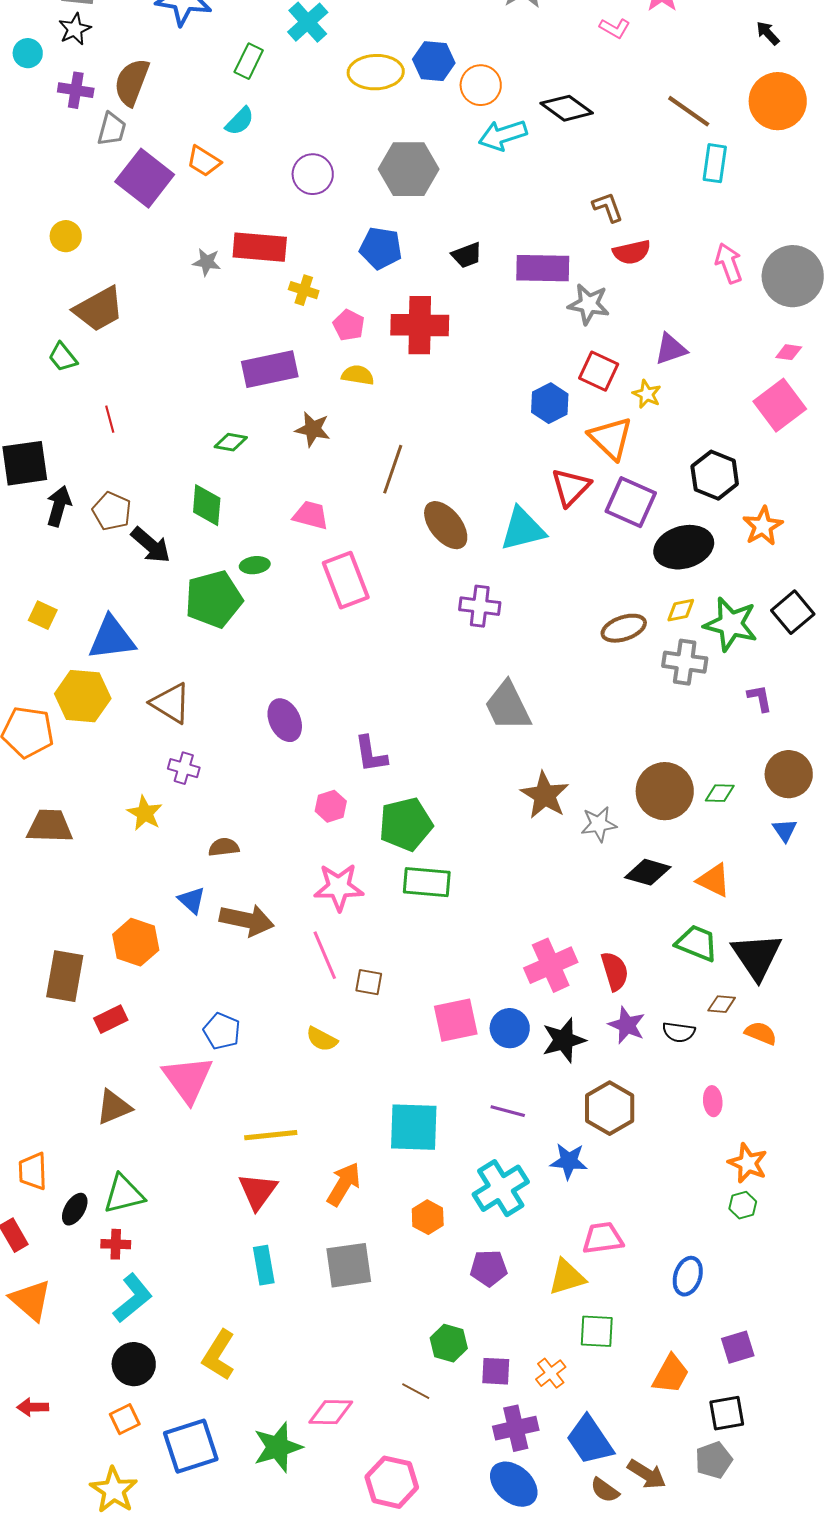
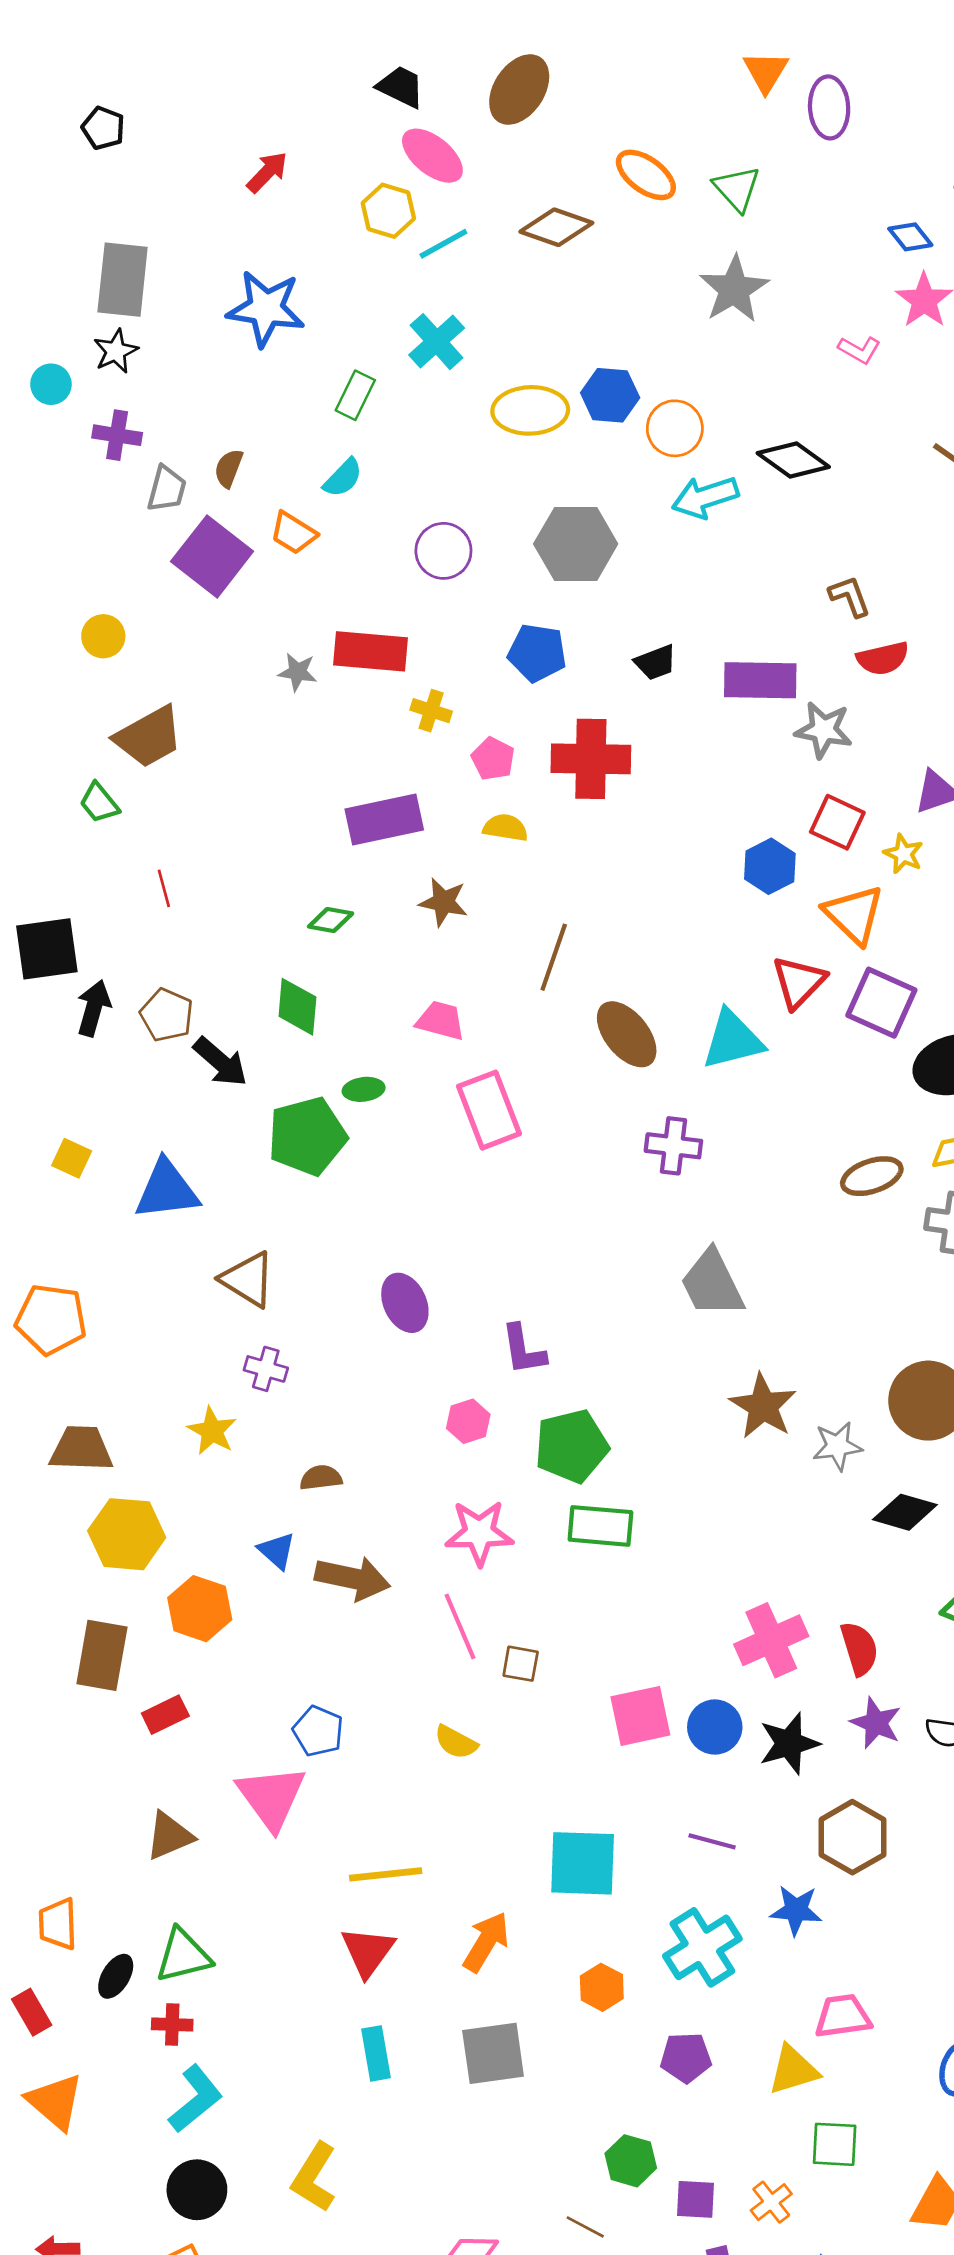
brown semicircle: (132, 82) -> (229, 468), moved, size x0.6
yellow hexagon: (83, 696) -> (127, 1534), moved

